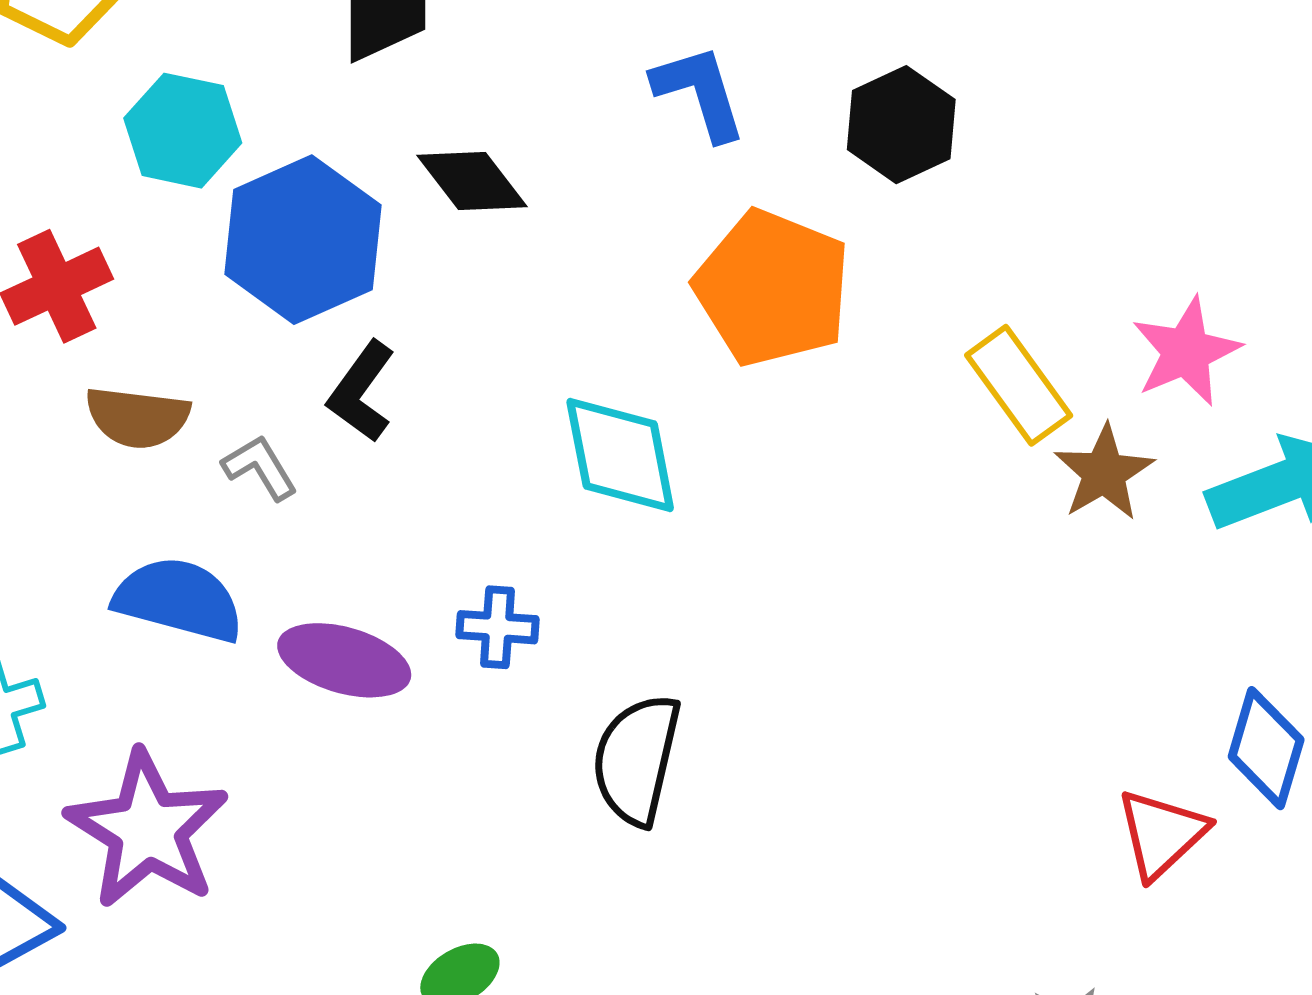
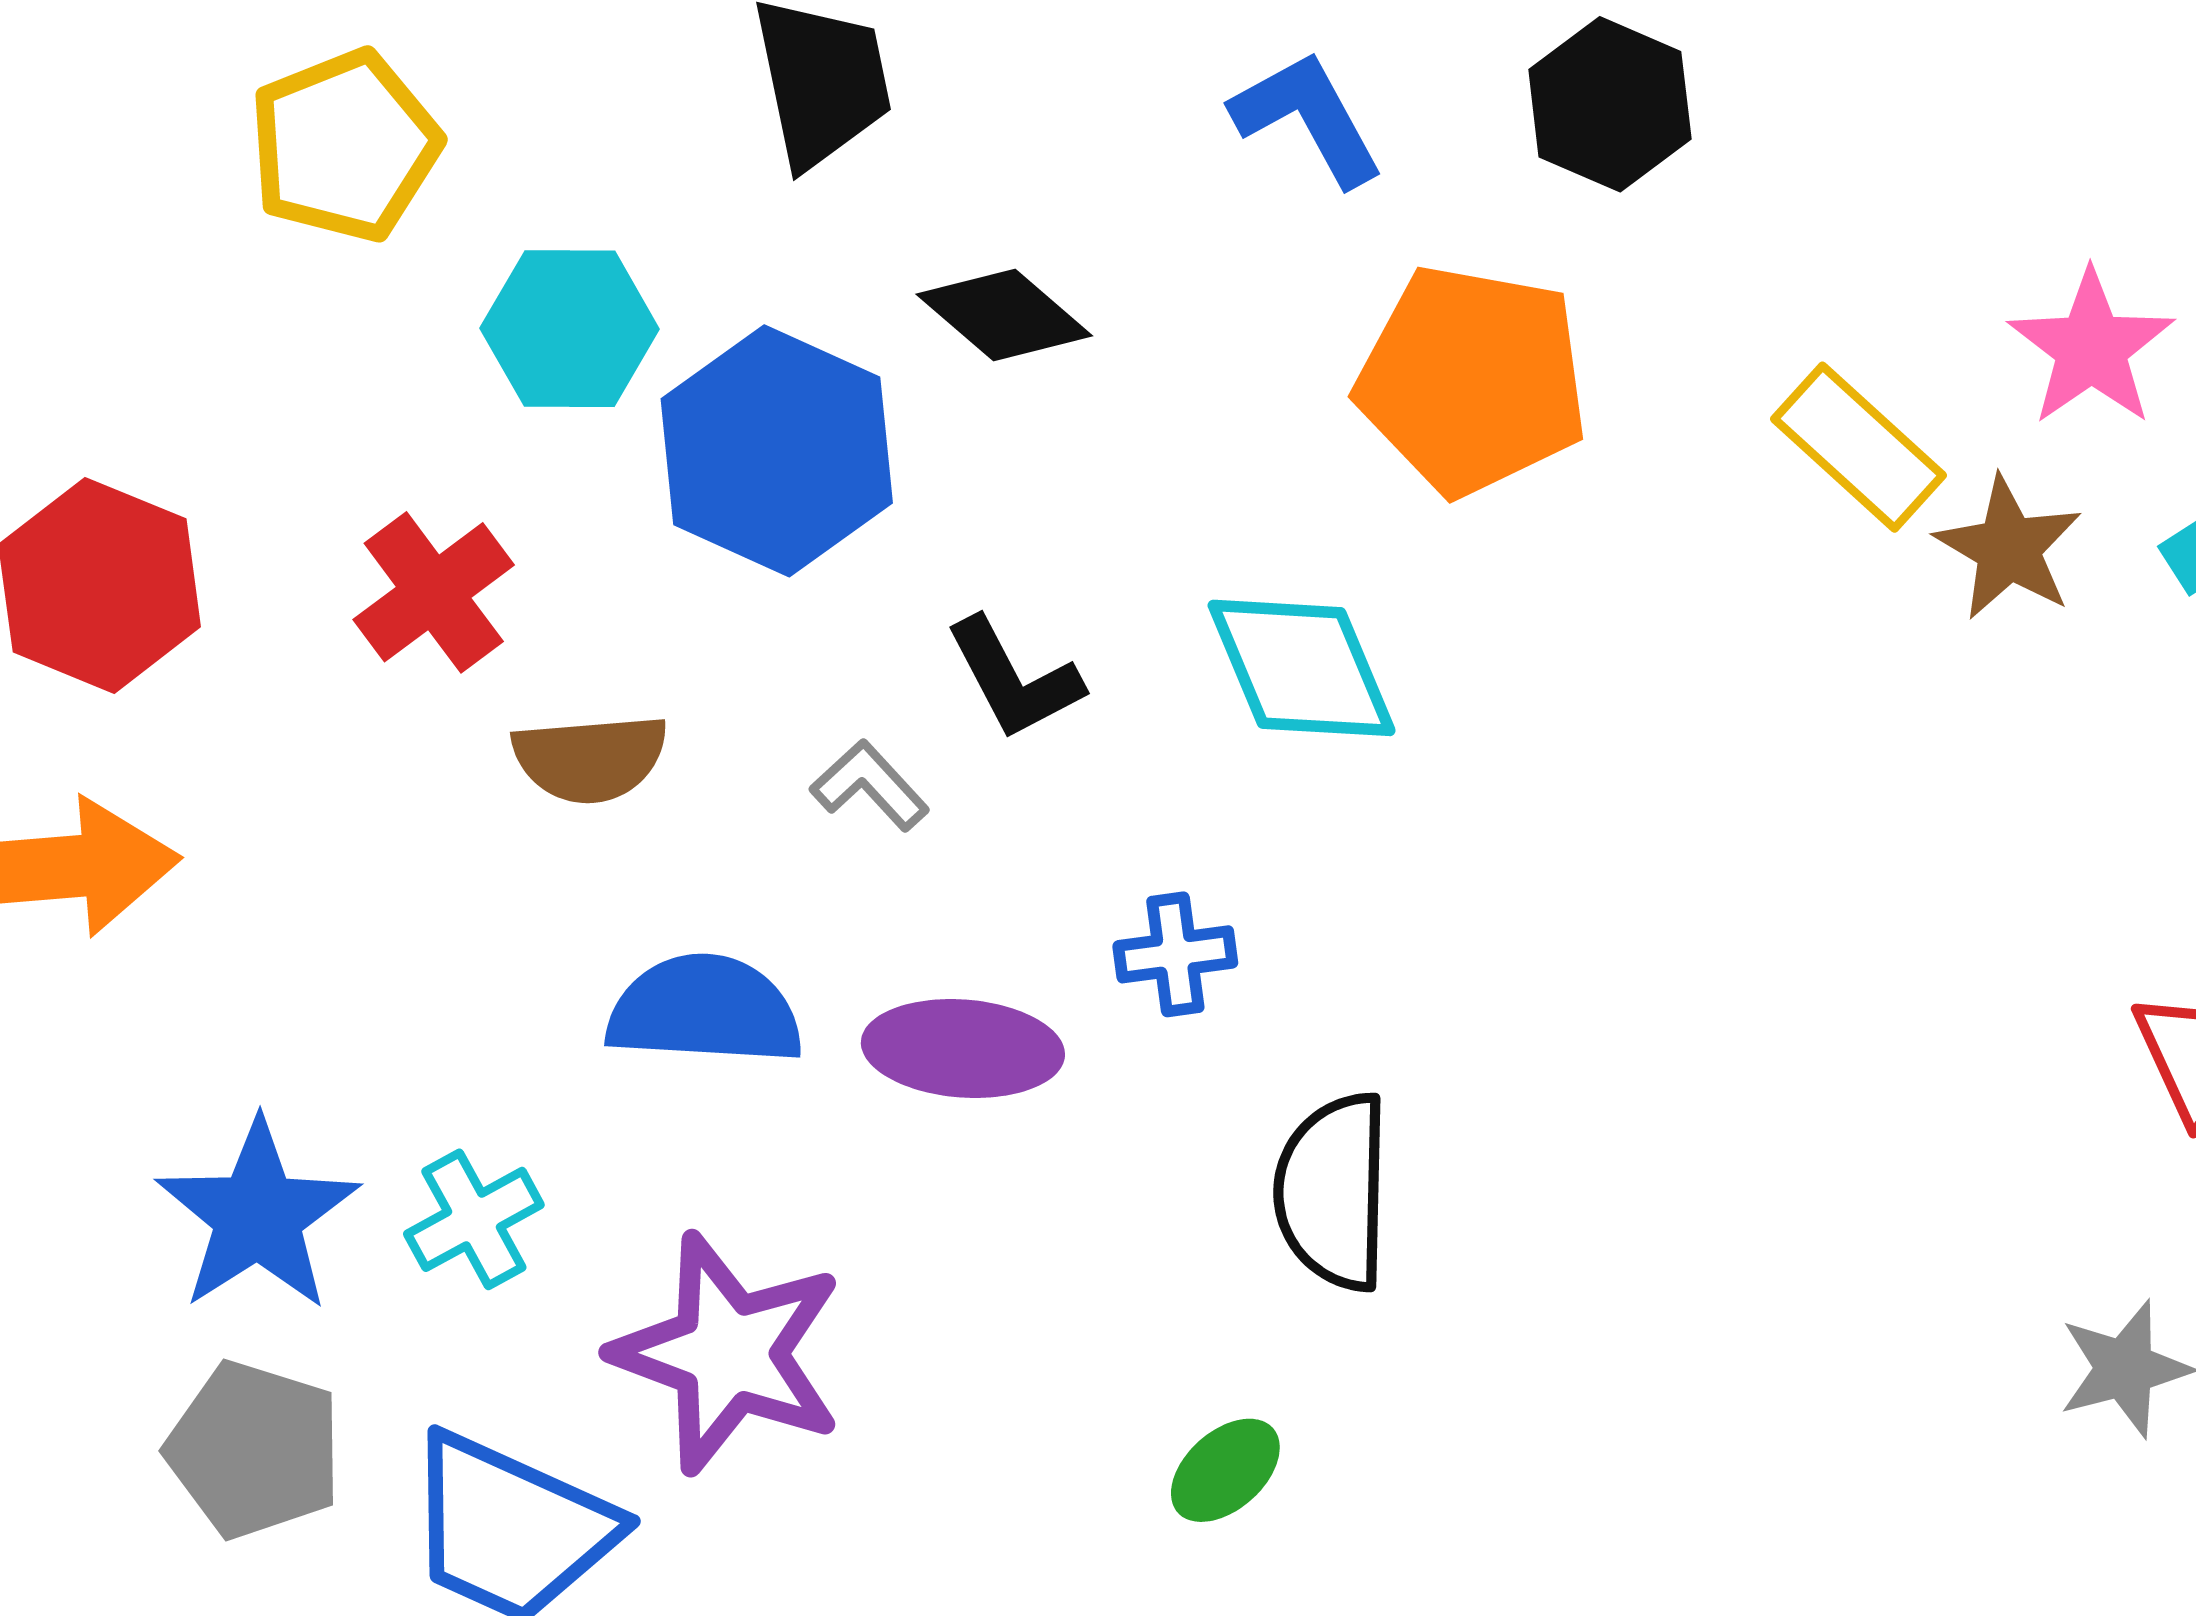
black L-shape: (361, 392) -> (1014, 679), moved, turned -52
gray L-shape: (260, 467) -> (870, 785), moved
black semicircle: (636, 759) -> (1333, 1192), moved

